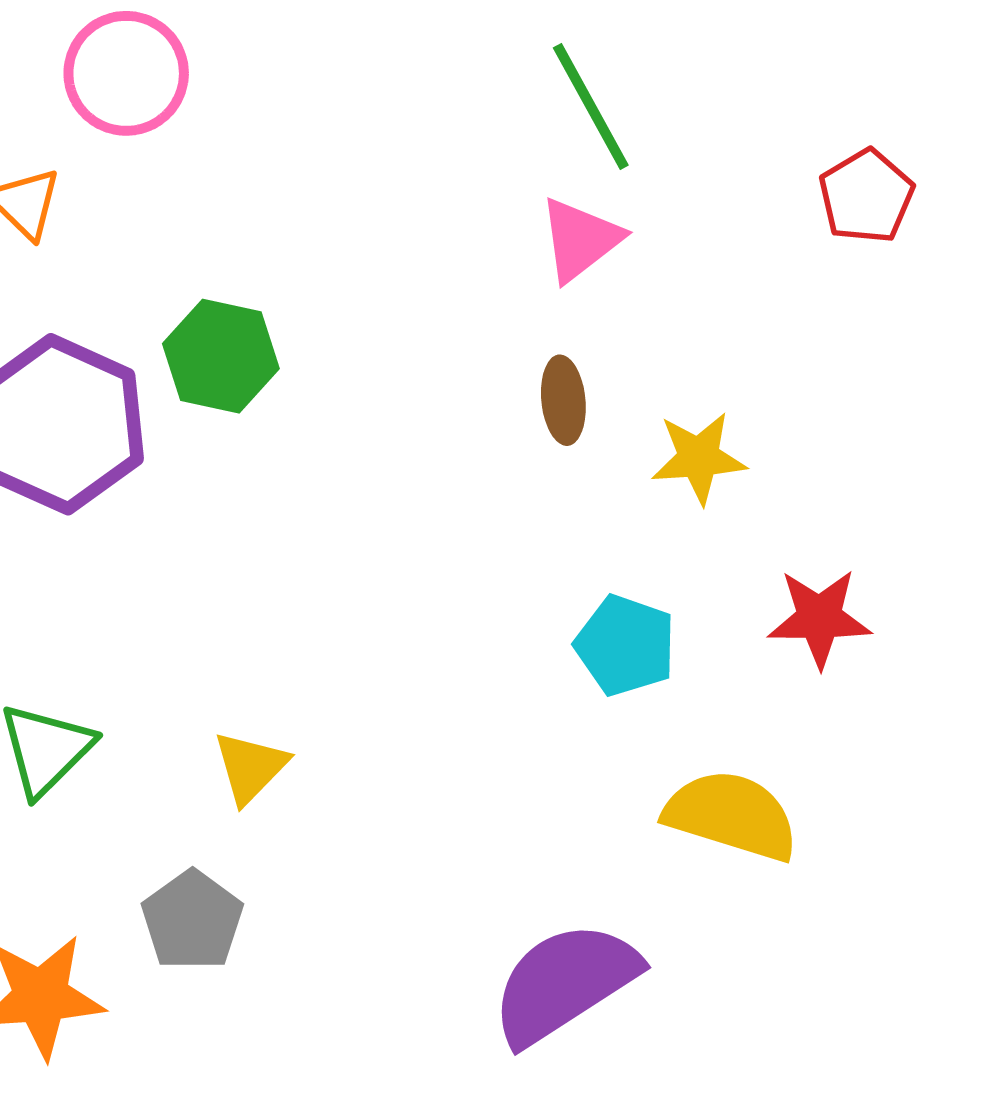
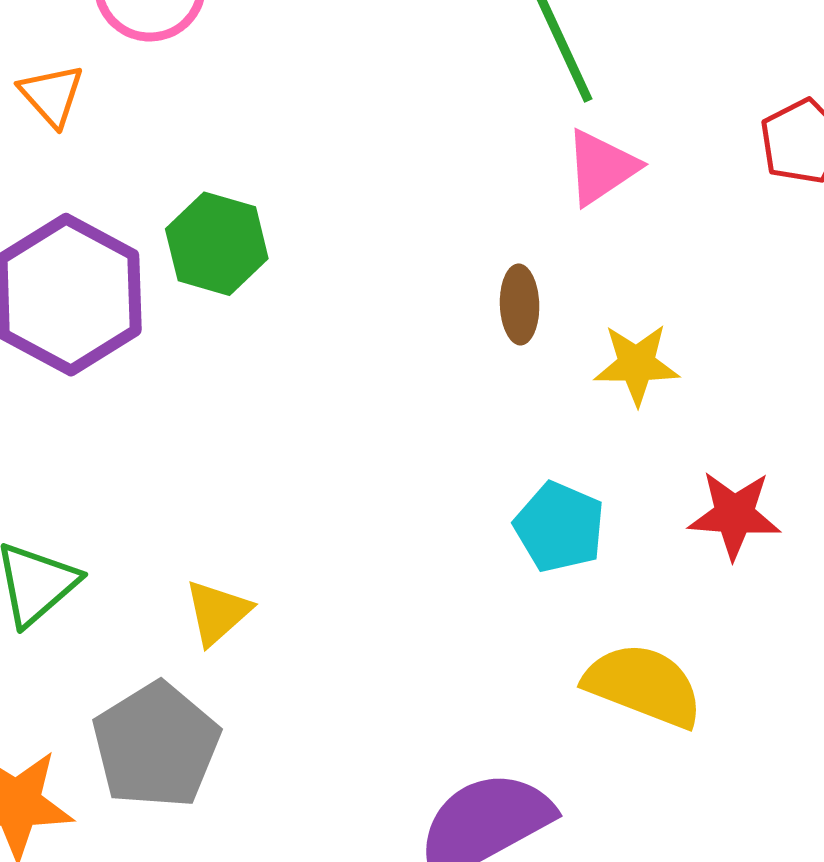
pink triangle: (580, 239) -> (601, 167), moved
gray pentagon: (192, 920) -> (156, 745), size x1.4

